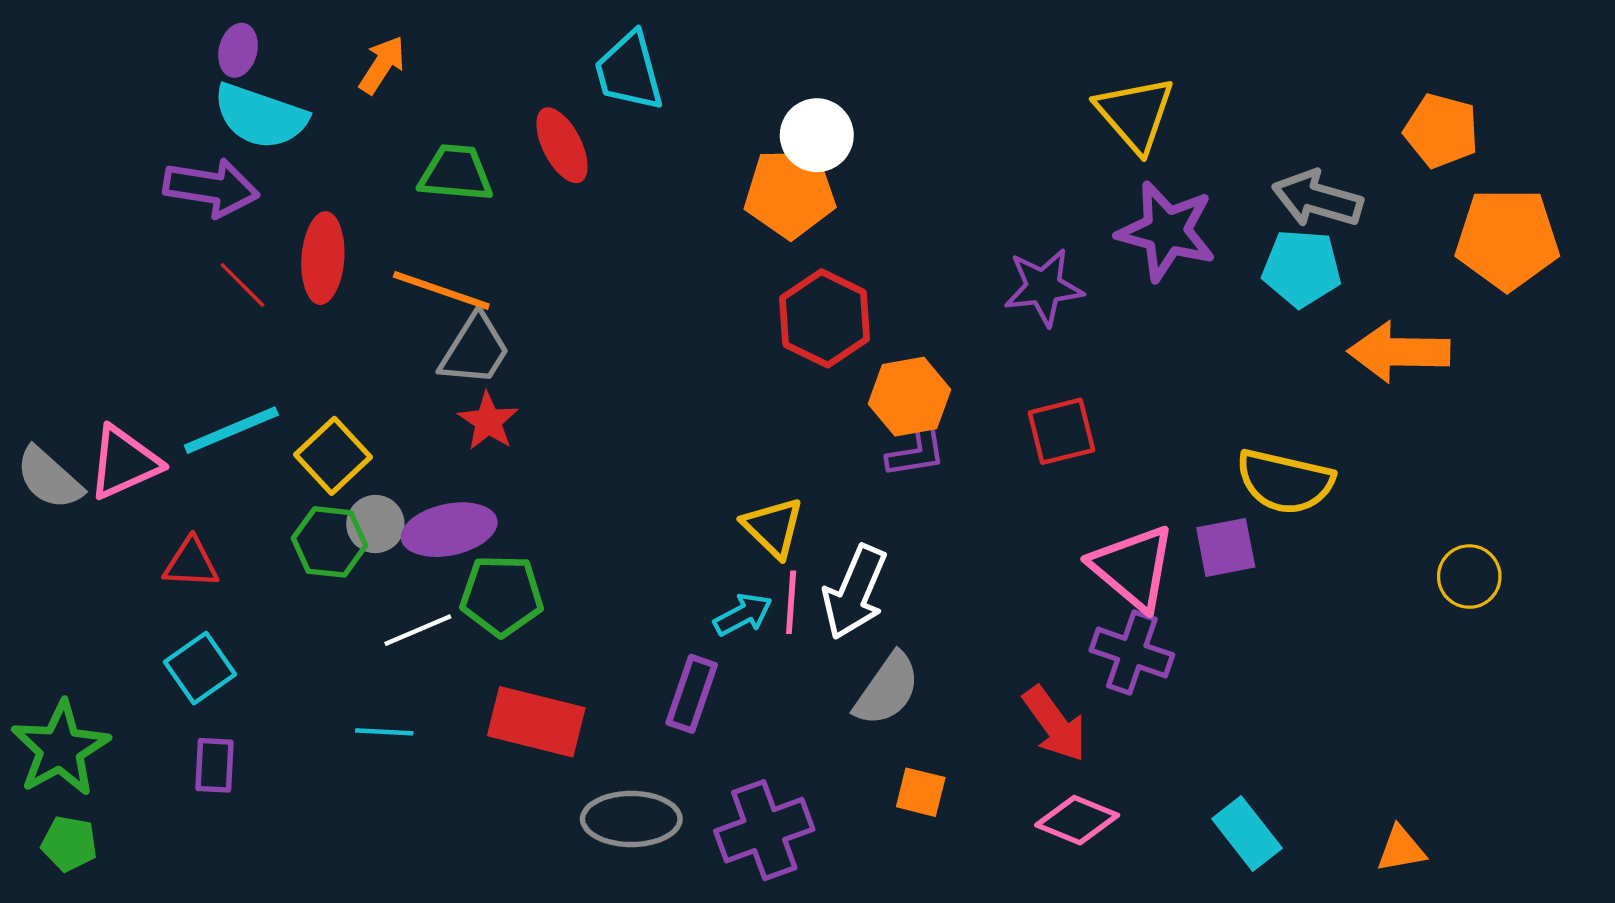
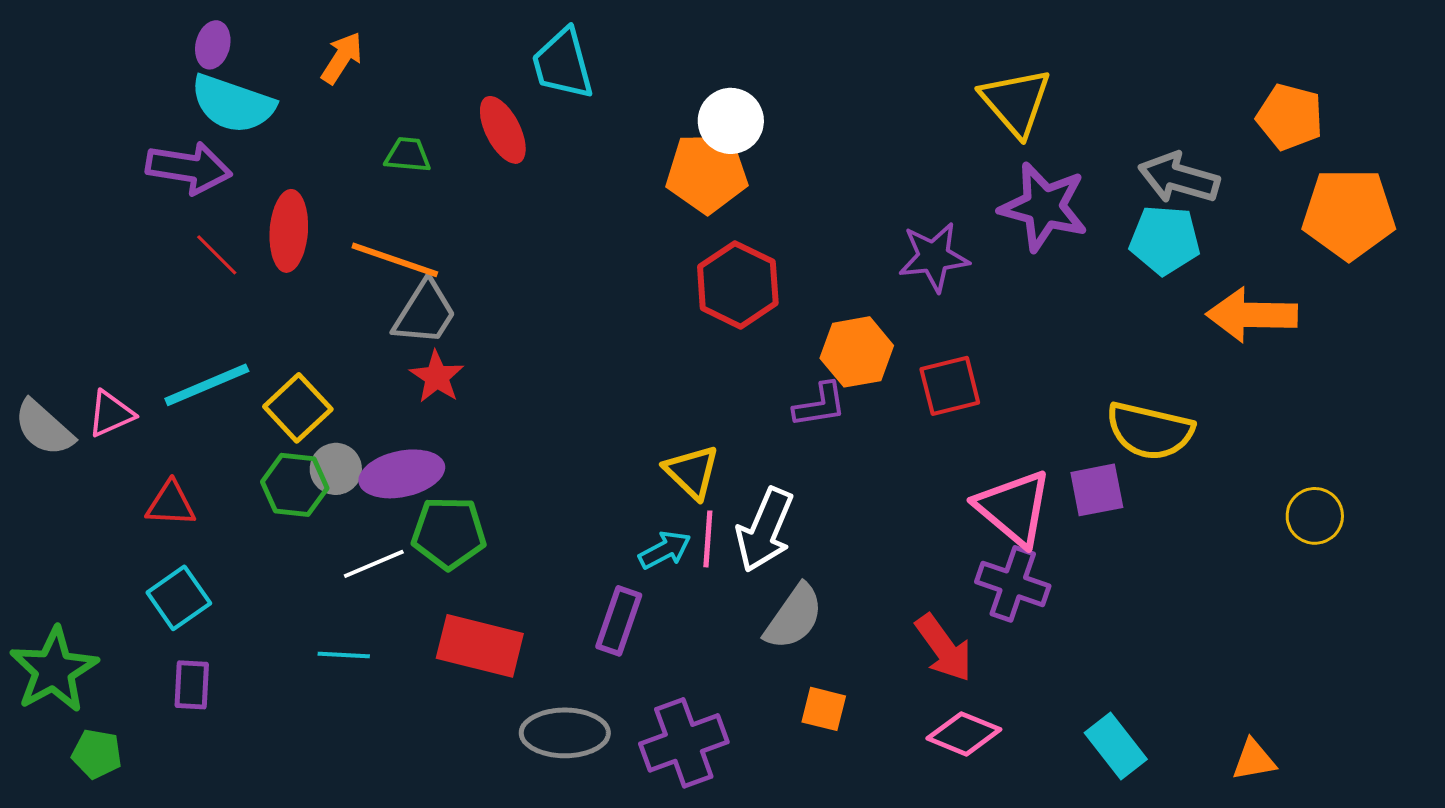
green trapezoid: (456, 173) -> (408, 155), size x0.7
orange hexagon: (909, 397) -> (857, 352), moved
pink triangle: (124, 463) -> (111, 414), size x0.7
green pentagon: (69, 844) -> (97, 754), moved

